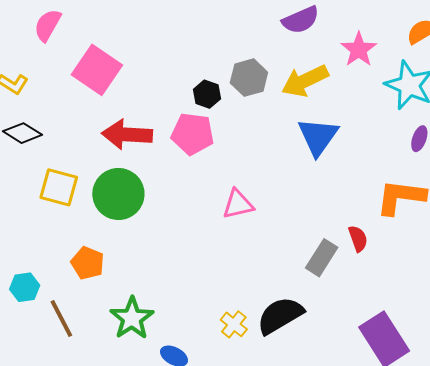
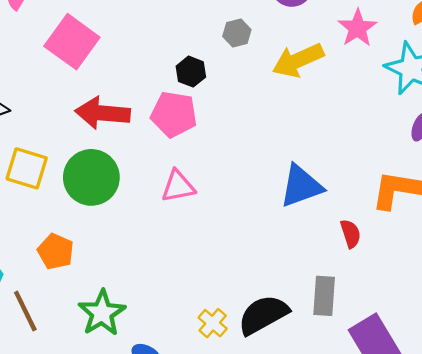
gray hexagon: (249, 78) -> (237, 33), moved, size x0.7
blue triangle: (318, 137) -> (301, 186), moved, turned 33
pink triangle: (238, 204) -> (178, 186), moved
gray rectangle: (322, 258) -> (324, 296), moved, turned -30

